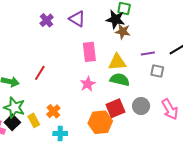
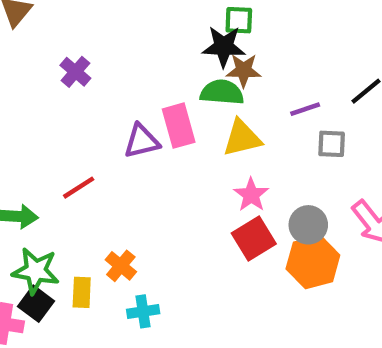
purple triangle: (77, 19) -> (142, 141), moved, turned -36
red line: (40, 73) -> (79, 188), turned 35
green semicircle: (120, 80) -> (222, 92), moved
pink star: (88, 84) -> (251, 195), moved
yellow rectangle: (34, 120) -> (82, 292), turned 40
orange hexagon: (100, 122) -> (313, 262), moved

